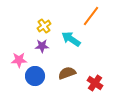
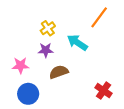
brown semicircle: (67, 73) -> (59, 72), moved
blue circle: (35, 76) -> (28, 94), moved

